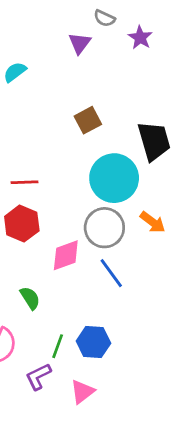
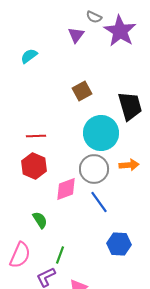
purple star: (140, 38) -> (120, 31), size x1.8
orange arrow: (153, 222) -> (129, 165), turned -42
blue hexagon: (93, 342) -> (119, 244), moved

